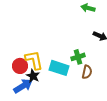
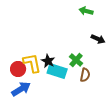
green cross: (78, 57) -> (76, 60), turned -32
black star: (33, 76) -> (48, 61), moved

